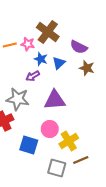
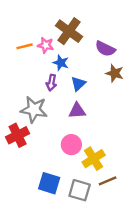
blue triangle: (59, 63) -> (78, 84), moved
purple arrow: (33, 76) -> (51, 83), turned -48
purple triangle: (55, 100) -> (77, 111), size x0.7
blue square: (29, 145) -> (49, 183), moved

